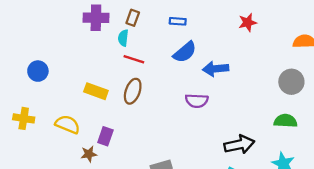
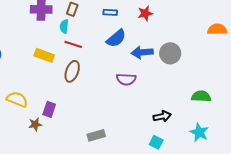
red star: (248, 23) -> (145, 13), moved
gray circle: (291, 82) -> (170, 53), moved
yellow rectangle: (96, 91) -> (44, 55), moved
black arrow: (239, 145) -> (162, 116), size x0.7

